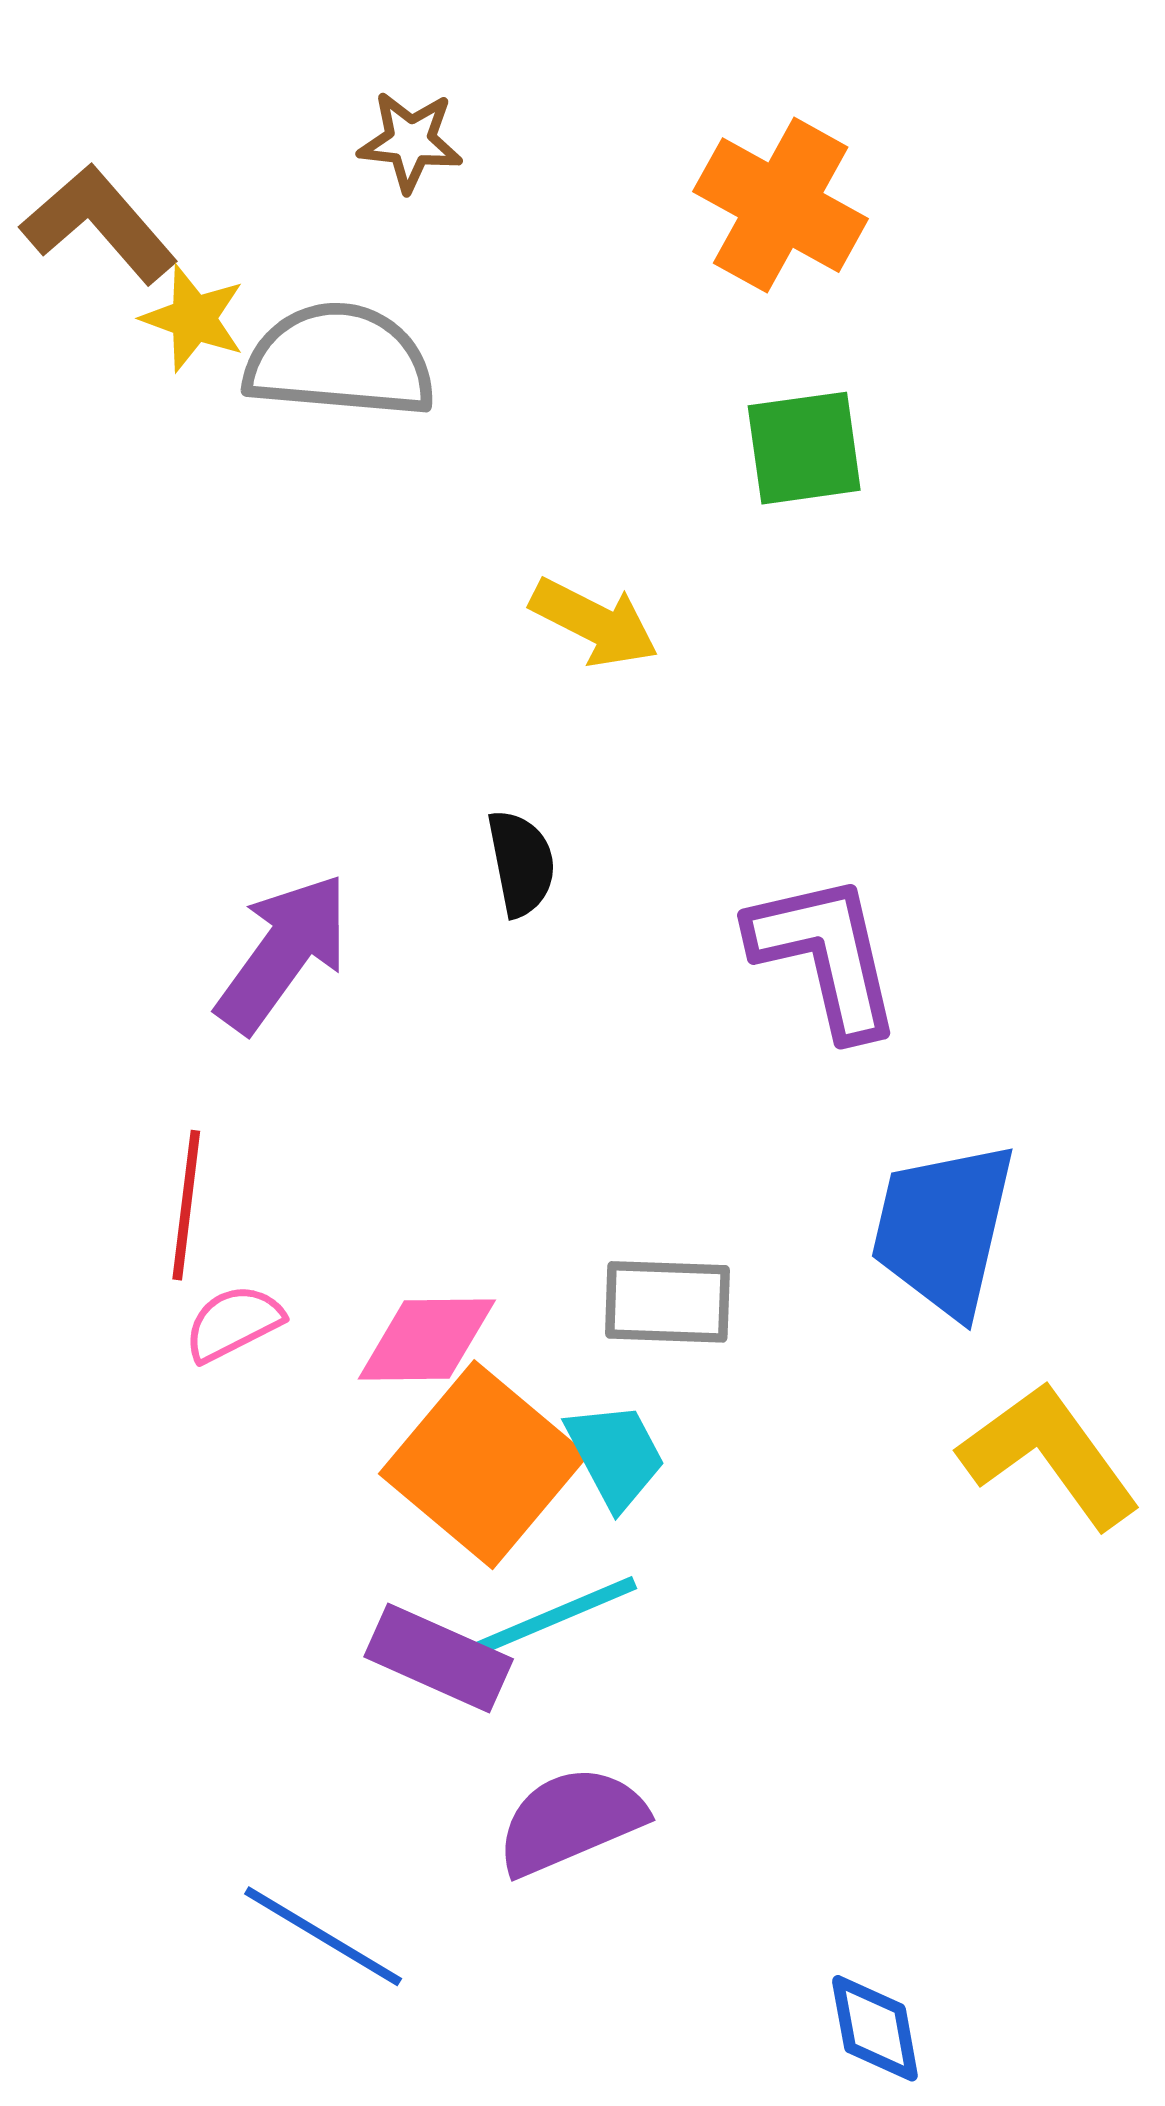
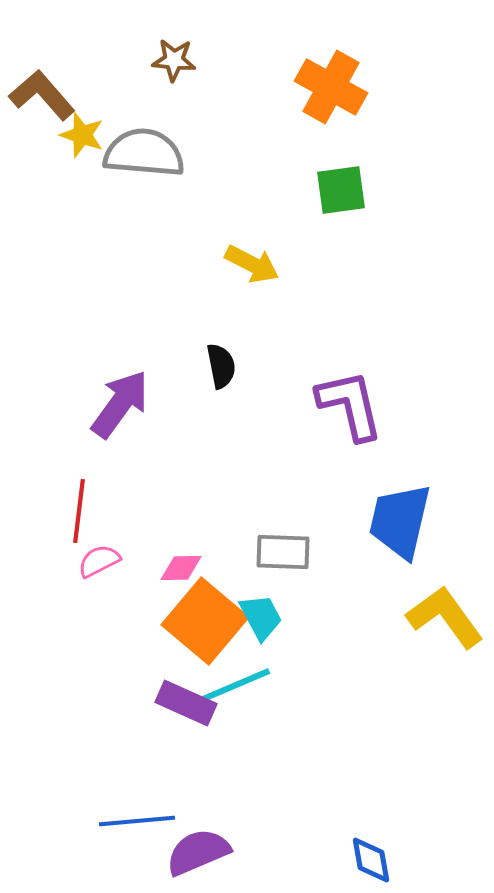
pink diamond: (427, 1340) -> (181, 568), size x0.7
purple semicircle: (571, 1821) -> (198, 852), moved
blue line: (323, 1936) -> (137, 821), turned -36

